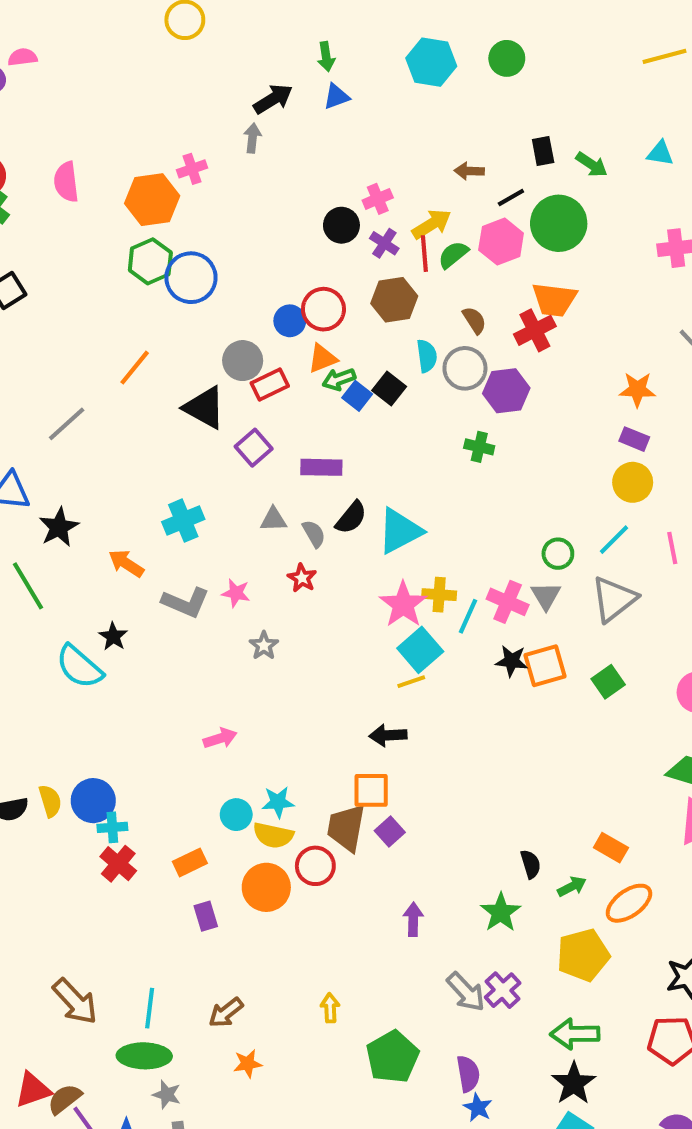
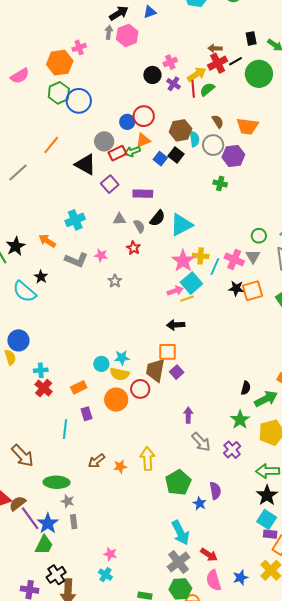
pink semicircle: (66, 182) -> (20, 76), moved, turned -114
pink hexagon: (501, 242) -> (127, 35), moved
brown hexagon: (394, 300) -> (180, 130), moved
orange trapezoid: (554, 300) -> (247, 126), moved
red cross: (535, 330) -> (218, 63), moved
green arrow: (339, 379) -> (132, 151), moved
black star: (59, 527) -> (16, 246), moved
pink arrow: (220, 738) -> (175, 291), moved
blue circle: (93, 801) -> (18, 340), moved
black semicircle: (531, 864) -> (246, 388), turned 32
green arrow: (572, 887) -> (266, 399), size x1.6
green star: (501, 912) -> (240, 420), moved
gray arrow: (466, 992) -> (201, 442), moved
cyan line: (150, 1008) -> (65, 429), moved
yellow arrow: (330, 1008) -> (148, 459), size x1.6
orange star: (248, 1064) -> (120, 466), moved
blue star: (478, 1108) -> (200, 503), moved

